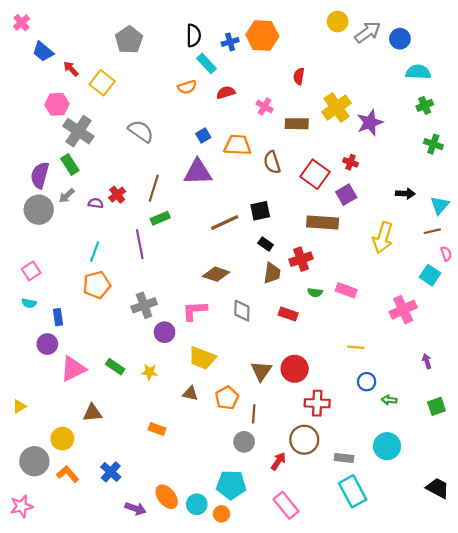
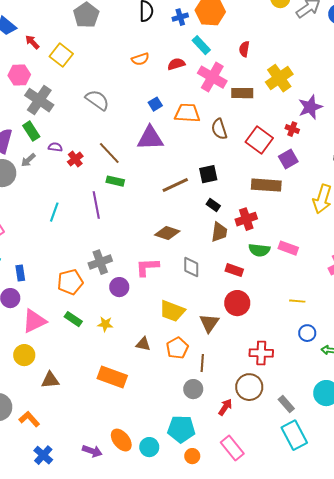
cyan rectangle: (206, 63) -> (201, 45), moved
pink cross: (264, 106) -> (212, 77), size x1.8
purple star: (370, 123) -> (310, 107), moved
brown line: (154, 188) -> (109, 153), turned -60
purple semicircle: (96, 203) -> (55, 147), moved
green rectangle: (160, 218) -> (115, 181), turned 36
orange pentagon: (97, 285) -> (70, 282), moved
green semicircle: (315, 292) -> (259, 250), size x1.5
yellow trapezoid: (202, 358) -> (172, 311), moved
red circle: (295, 369) -> (237, 303), moved
brown triangle: (92, 413) -> (50, 380), moved
orange rectangle: (157, 429) -> (112, 377), size x1.8
yellow circle: (62, 439) -> (24, 355), moved
gray rectangle: (344, 458) -> (286, 404), turned 42
blue cross: (111, 472) -> (43, 455), moved
orange circle: (221, 514) -> (192, 456), moved

